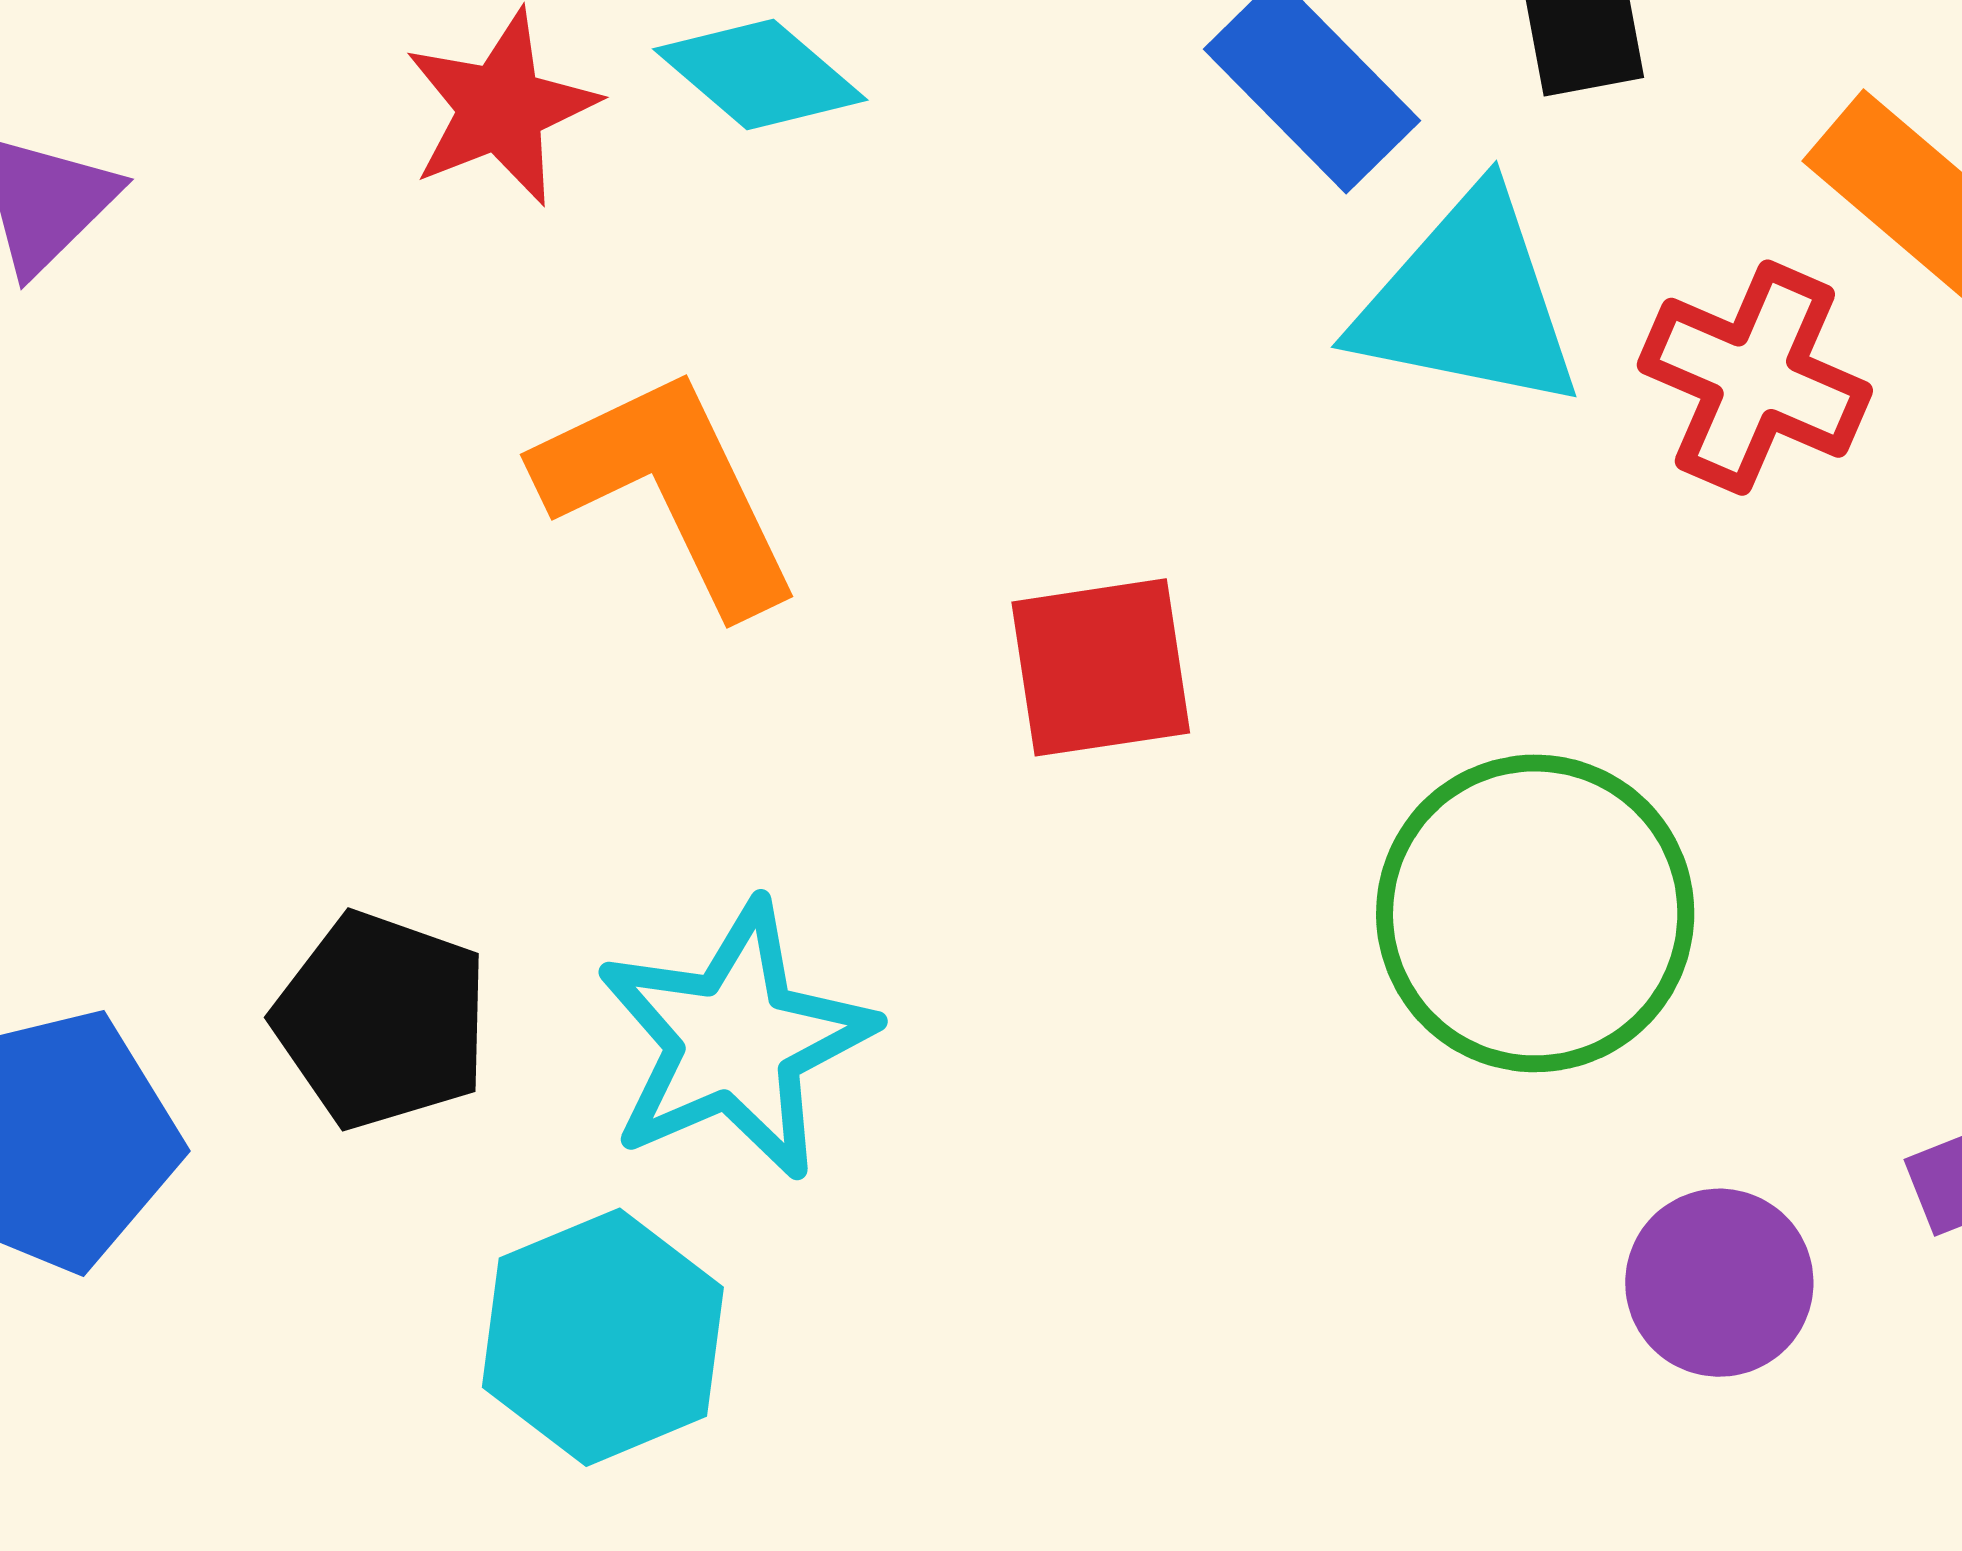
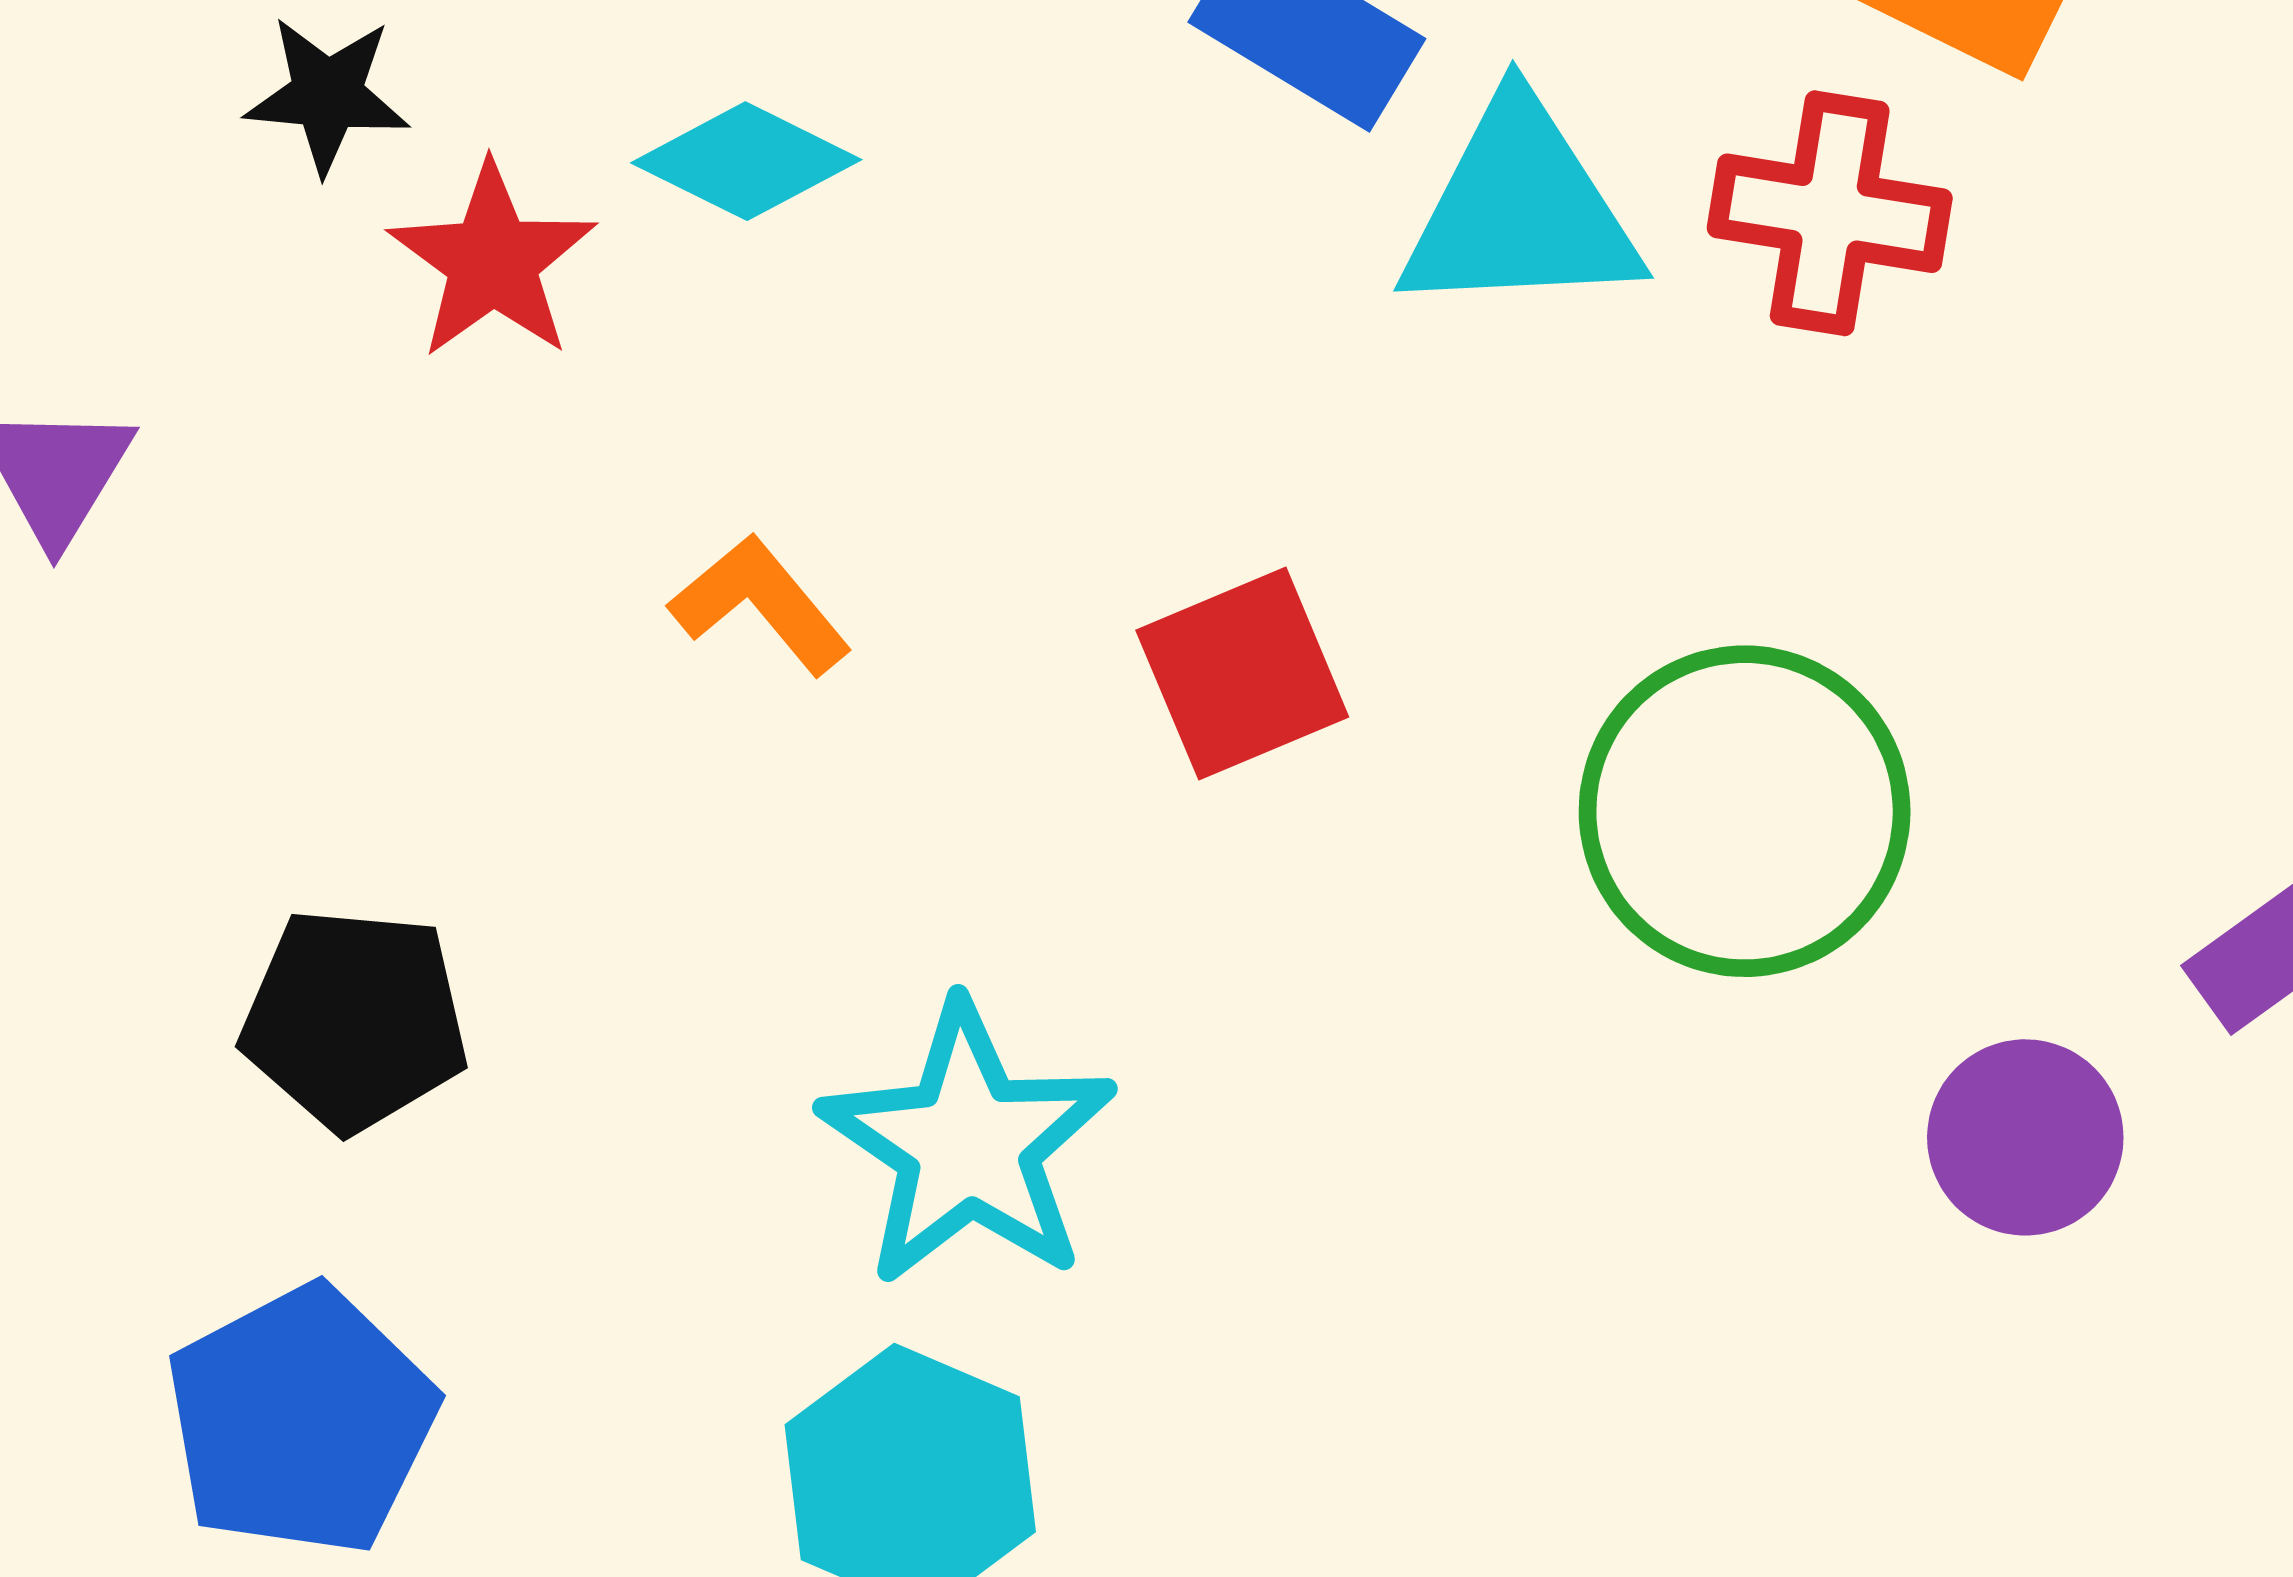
orange L-shape: (669, 490) -> (760, 604), size x0.6
black pentagon: (382, 1020) -> (355, 1020), moved

